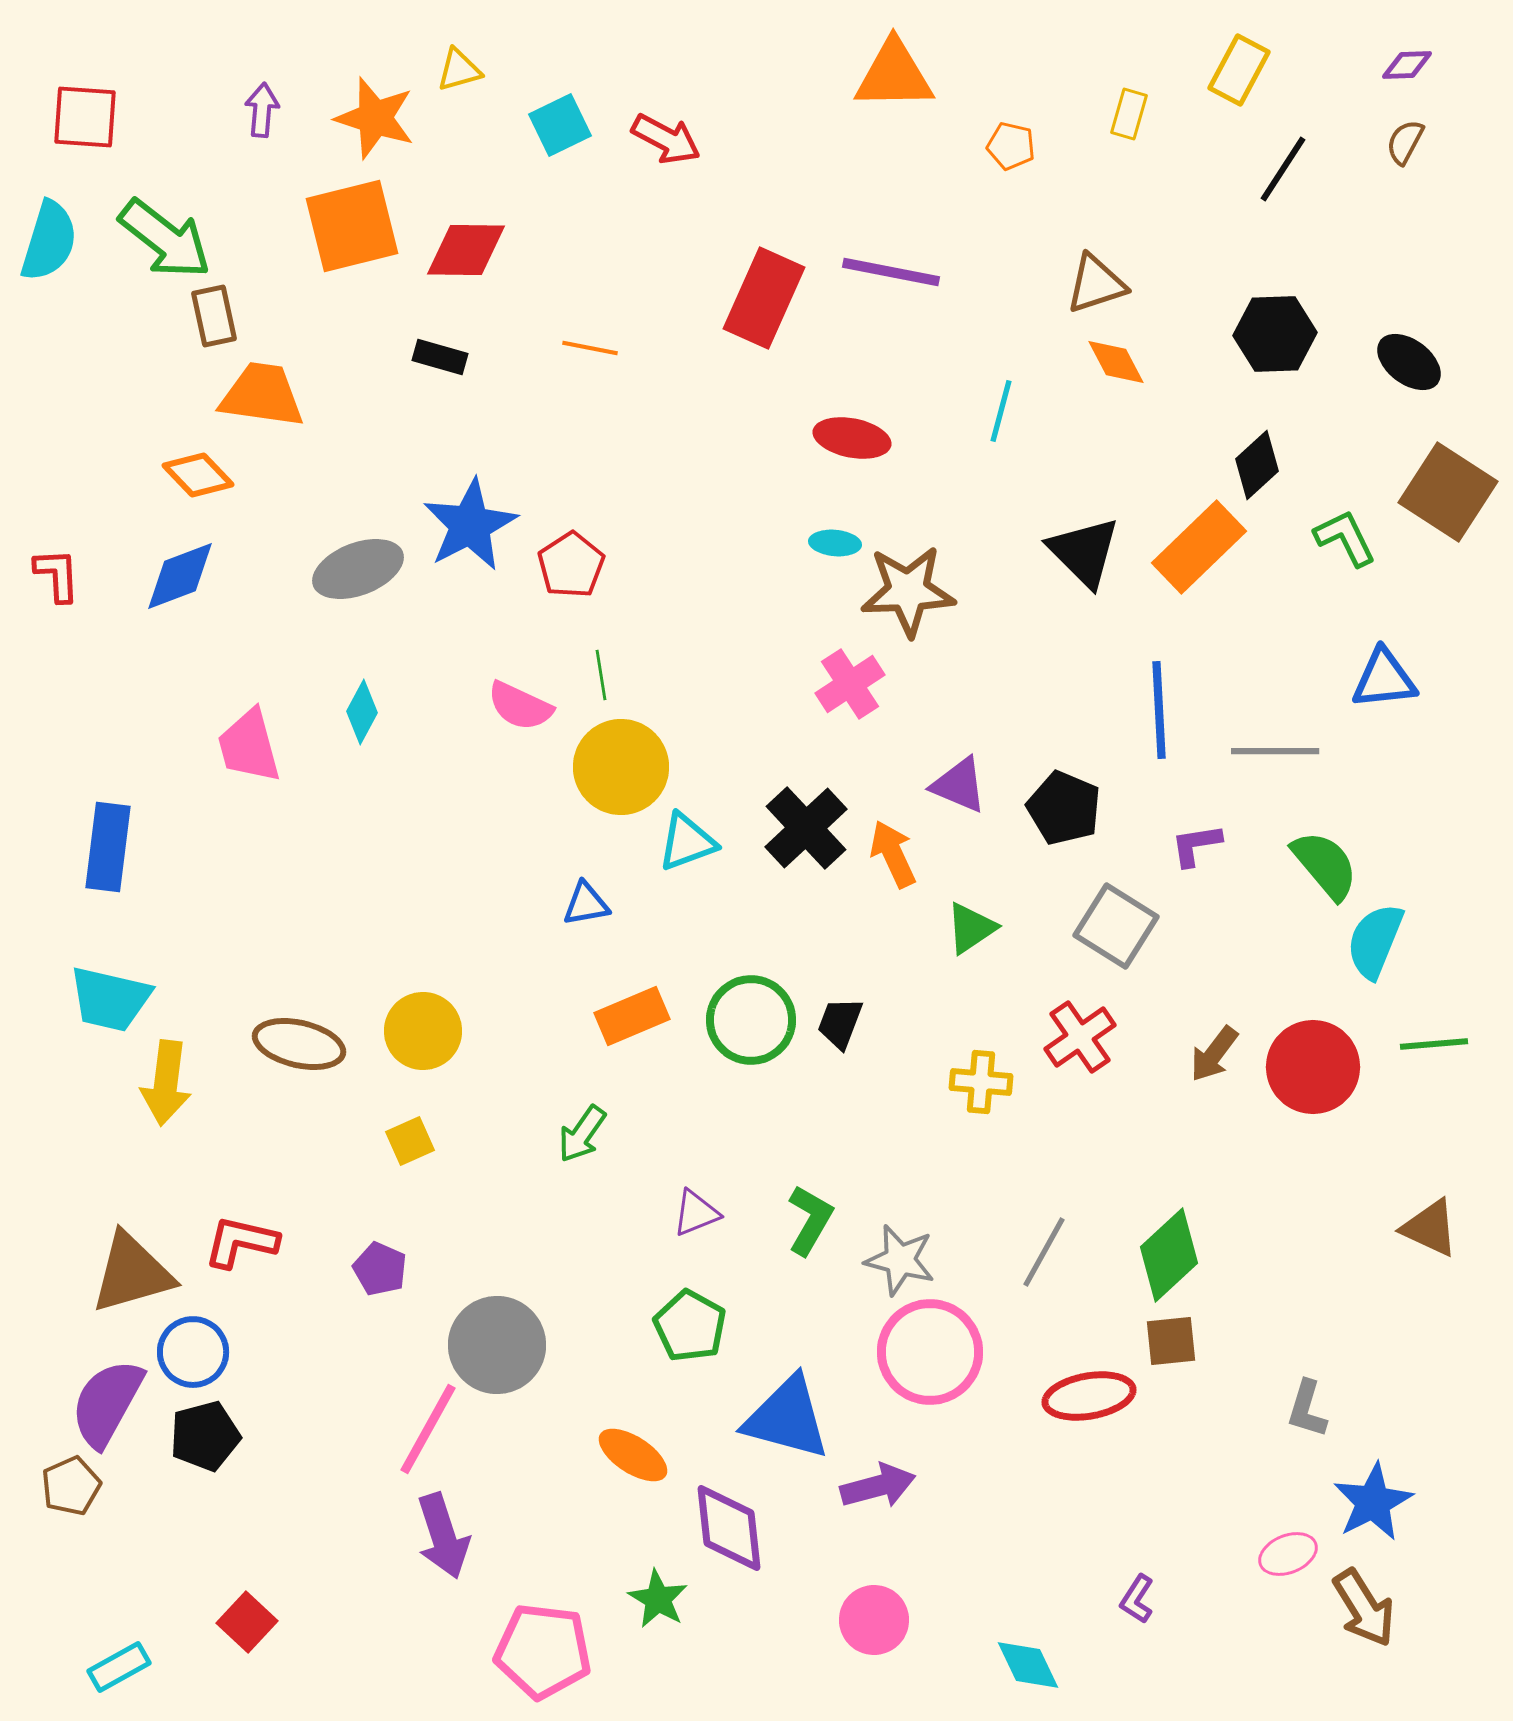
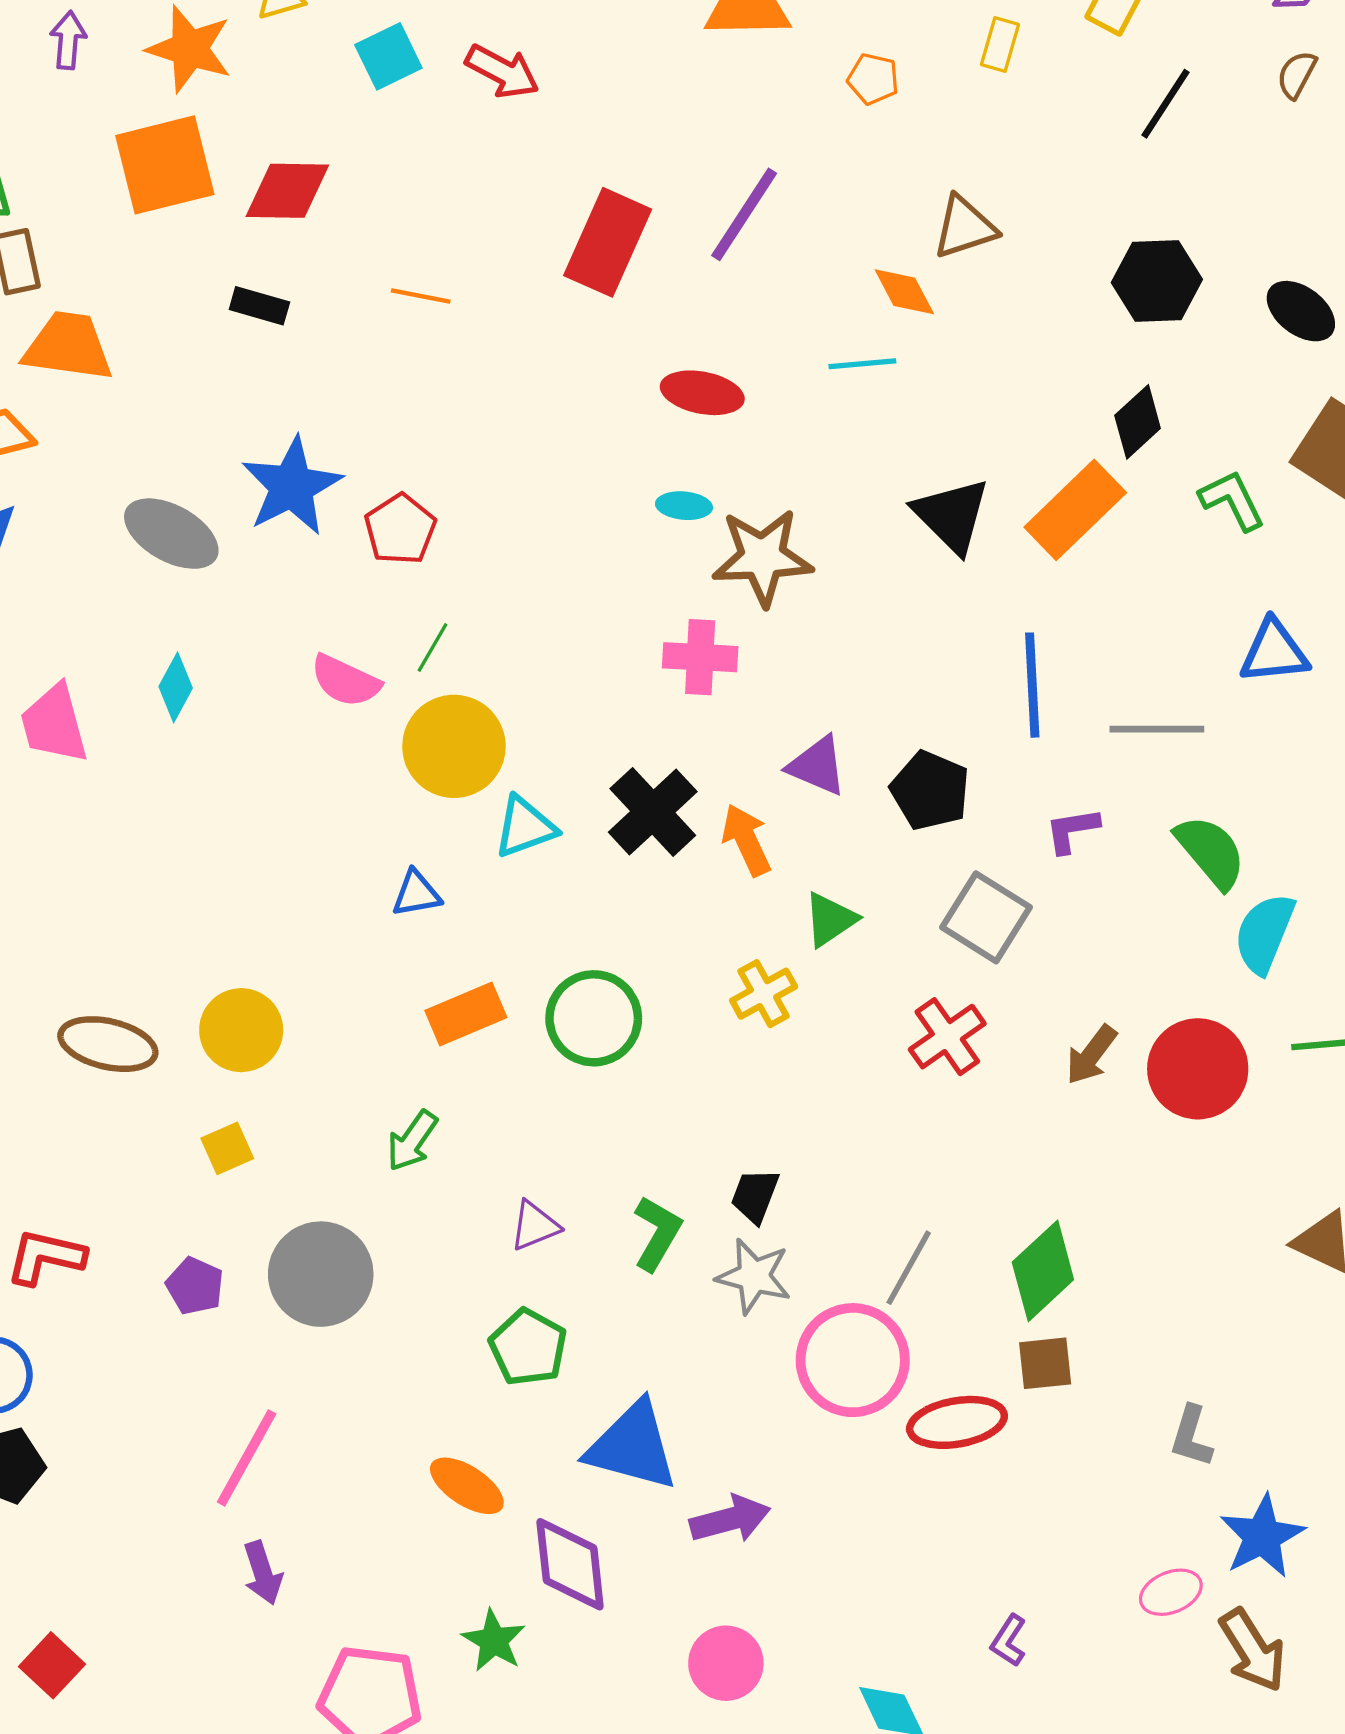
purple line: (891, 272) -> (744, 214), turned -68
orange diamond: (1116, 362) -> (904, 292), moved
cyan line: (1001, 411) -> (862, 364), turned 70
gray ellipse: (358, 569) -> (171, 534), turned 50
green line: (601, 675) -> (432, 647), turned 39
pink cross: (850, 684) -> (700, 657), turned 36
black trapezoid: (840, 1023) -> (755, 1196), moved
yellow cross: (981, 1082) -> (764, 994), moved, turned -34
gray circle: (497, 1345) -> (321, 1274), moved
pink circle: (930, 1352) -> (853, 1360), moved
purple arrow: (443, 1536) -> (263, 1573), size x0.7

